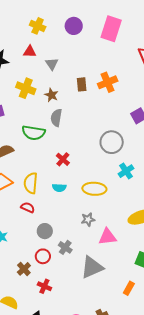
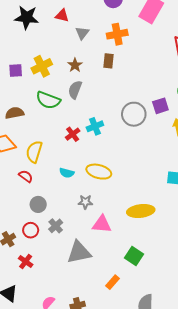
orange cross: (108, 82) -> (117, 34), moved
yellow cross: (26, 88) -> (42, 66), moved, turned 30
gray circle: (112, 142) -> (134, 114), moved
cyan cross: (126, 171) -> (95, 126), moved
cyan semicircle: (59, 188) -> (67, 173), moved

